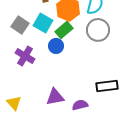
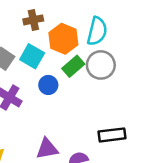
green rectangle: (64, 30) -> (73, 66), moved

